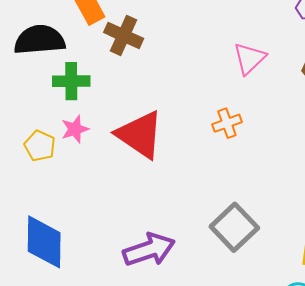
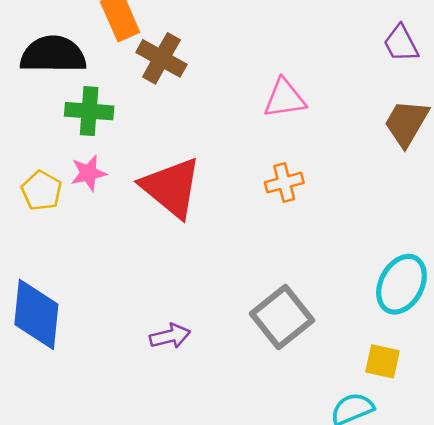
pink triangle: (249, 58) -> (284, 98), moved, turned 30
purple arrow: (149, 250) -> (170, 336), size x0.6

